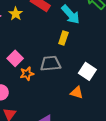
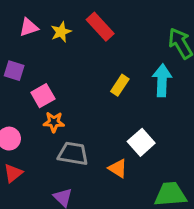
cyan arrow: (71, 14) -> (162, 80), moved, turned -150
gray trapezoid: (51, 64) -> (73, 154), moved

